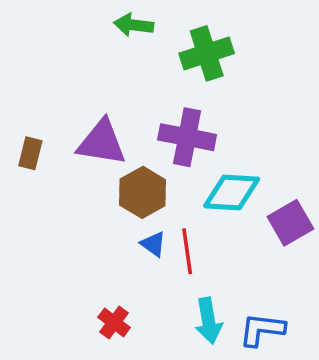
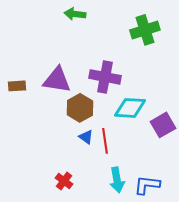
green cross: (207, 53) -> (145, 30), moved
brown rectangle: (30, 153) -> (17, 86), turned 72

